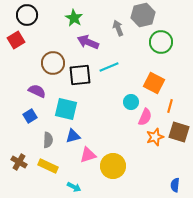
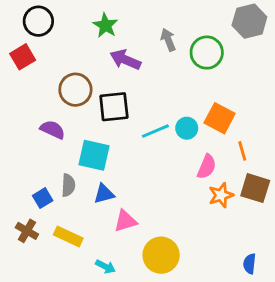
gray hexagon: (143, 15) -> (249, 21), moved
green circle: (161, 42) -> (207, 53), moved
cyan line: (109, 67) -> (155, 131), moved
cyan circle: (131, 102) -> (187, 128), moved
orange line: (170, 106) -> (242, 151), turned -32
blue square: (30, 116) -> (43, 198), moved
gray semicircle: (48, 140) -> (68, 185), moved
yellow circle: (113, 166) -> (161, 255), moved

